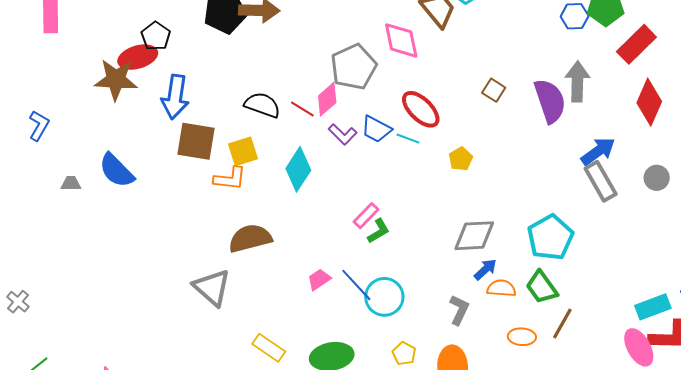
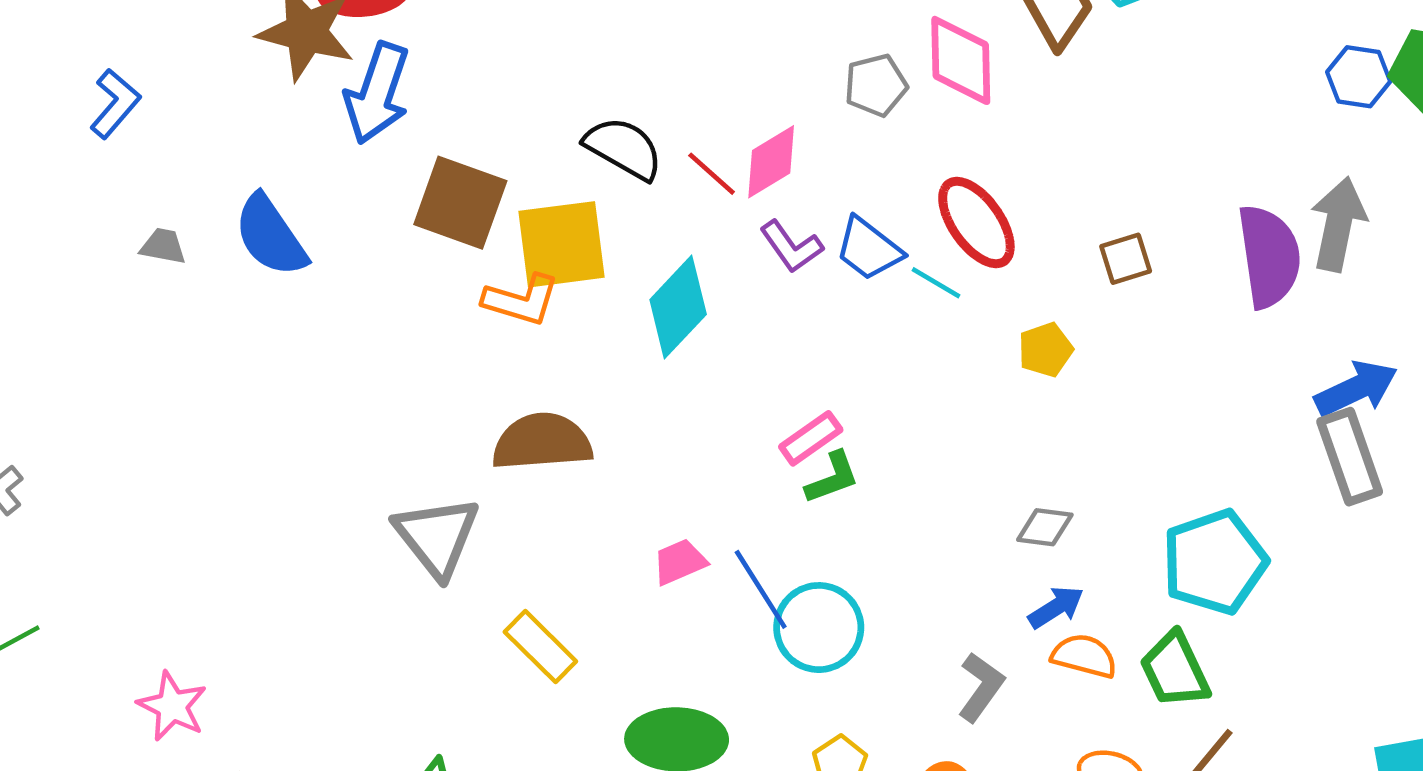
gray pentagon: (354, 67) -> (876, 85), moved, size x0.6
brown square: (494, 90) -> (1126, 259), moved, turned 30
blue arrow: (175, 97) -> (377, 93), moved
yellow square: (243, 151) -> (562, 244), size x1.4
gray diamond: (474, 236) -> (1045, 527), size x0.6
yellow rectangle: (269, 348) -> (540, 647), moved

